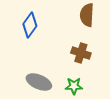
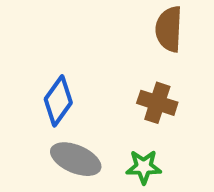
blue diamond: (30, 25) -> (58, 101), moved

